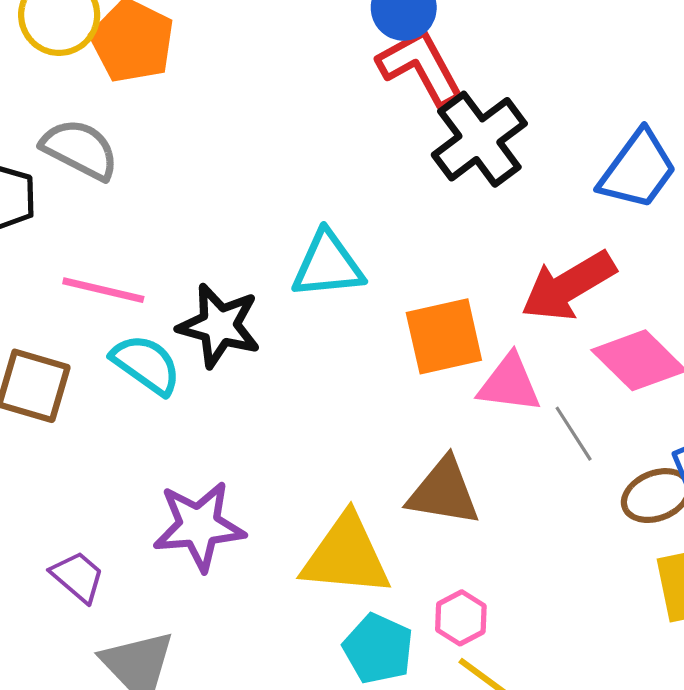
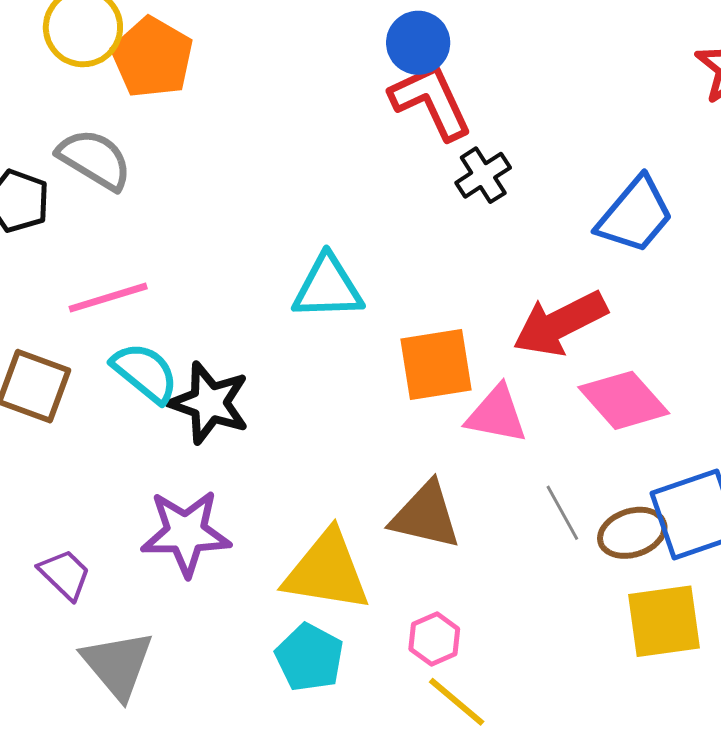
black cross: (479, 139) -> (483, 175), size x0.6
pink line: (103, 290) -> (108, 298), turned -34
black star: (219, 326) -> (209, 403), moved
gray line: (574, 434) -> (562, 513), moved
cyan pentagon: (378, 649) -> (309, 658), moved

